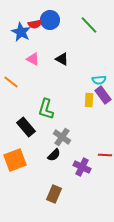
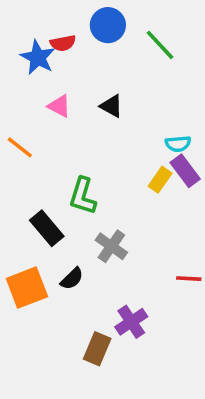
blue circle: (50, 20) -> (108, 25), moved
yellow rectangle: (89, 100) -> (160, 180), turned 32
black semicircle: (54, 155) -> (72, 279), moved
purple cross: (82, 167) -> (131, 322), moved, turned 30

